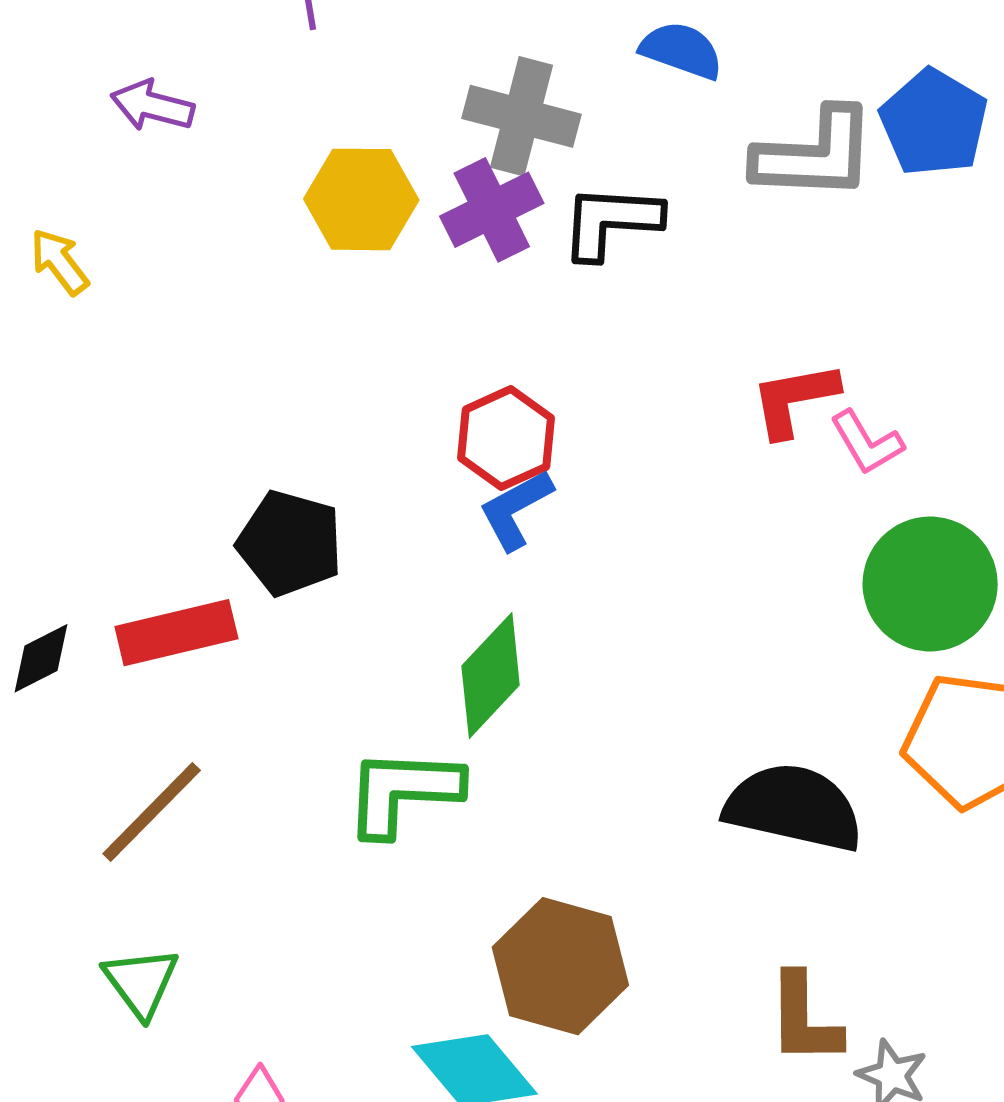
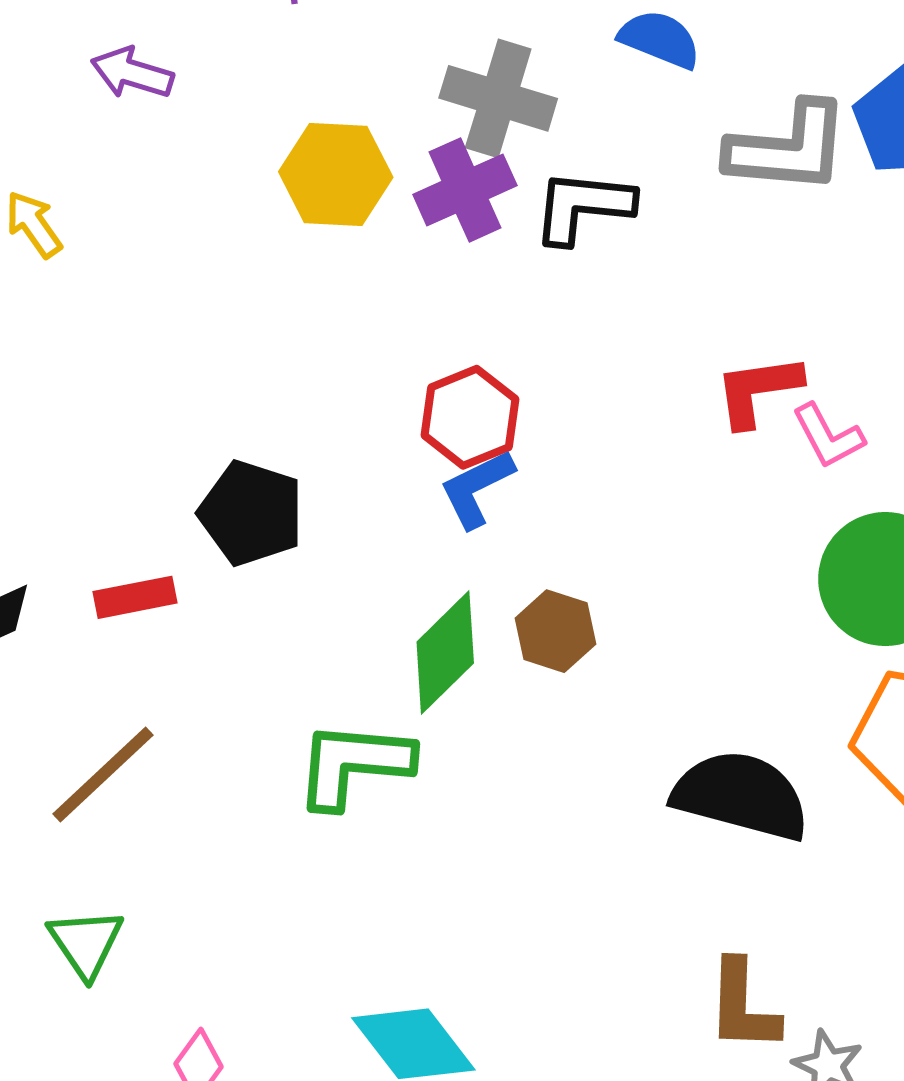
red rectangle: (176, 633) -> (135, 597), size x0.7
brown hexagon: (560, 966) -> (555, 631), moved, size x0.6

